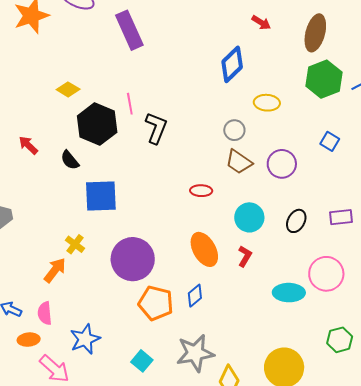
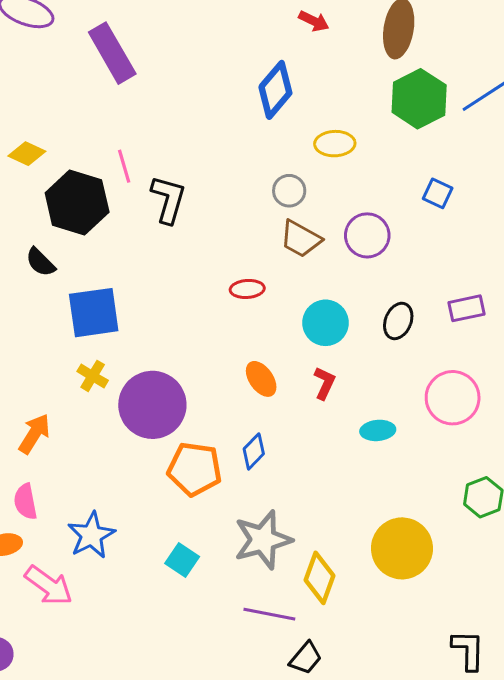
yellow cross: (75, 244) -> (93, 376), moved
orange ellipse: (204, 249) -> (261, 379), size x0.7
cyan ellipse: (289, 293) -> (378, 430), moved, size x0.7

